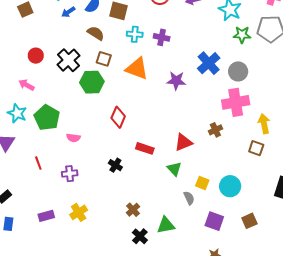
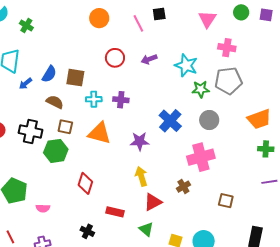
black cross: (68, 60) -> (30, 131), turned -30
gray circle: (238, 71) -> (209, 120), moved
yellow arrow: (264, 124) -> (141, 176), moved

